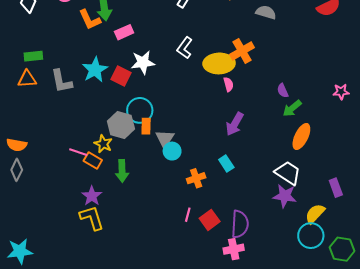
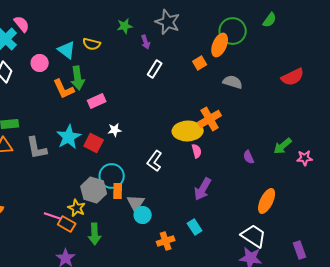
white L-shape: (185, 48) -> (155, 161), moved
white star: (143, 62) -> (115, 130), size x0.6
green arrow: (292, 108) -> (283, 146), moved

